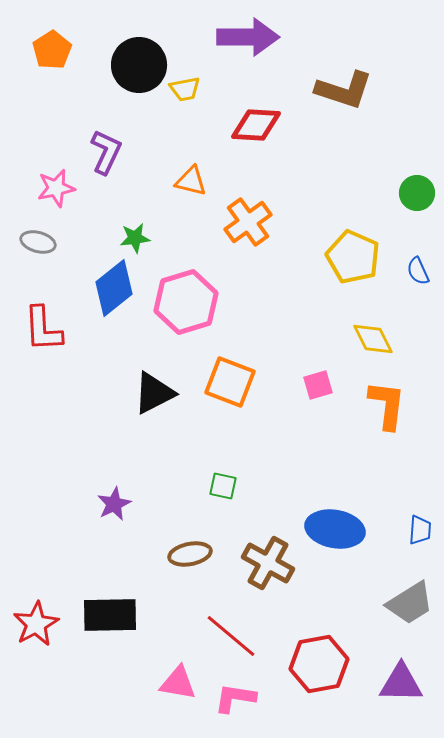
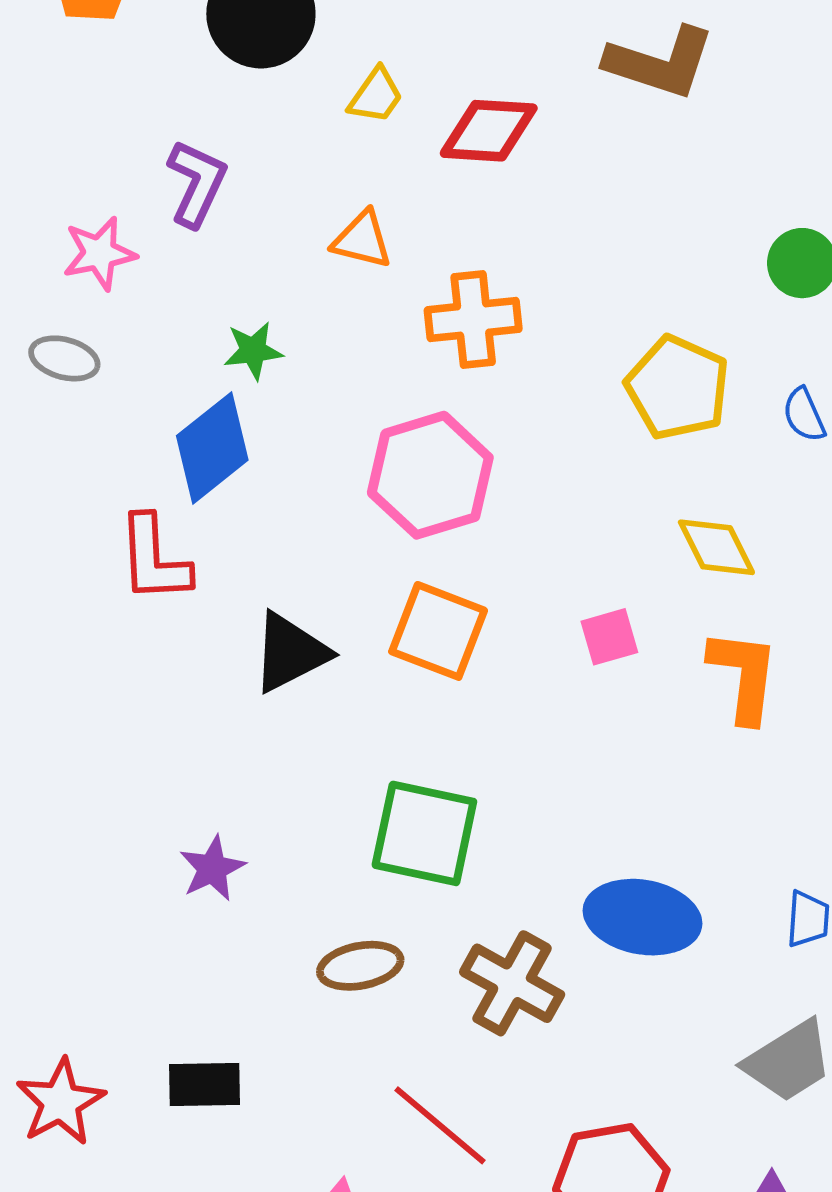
yellow trapezoid: (185, 89) -> (376, 96), moved, turned -44
orange cross: (248, 222) -> (473, 320), turned 30
pink hexagon: (186, 302) -> (430, 475), moved
red L-shape: (43, 329) -> (154, 559), moved
green square: (223, 486) -> (424, 833), size x2.0
black rectangle: (110, 615) -> (205, 1085), size x0.7

